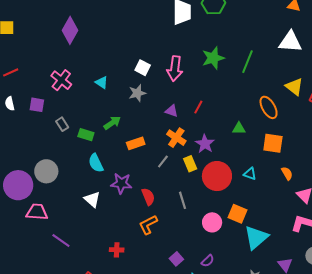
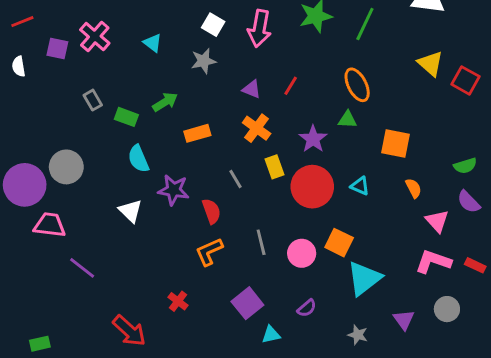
purple square: (37, 105) -> (57, 49), moved
orange ellipse: (269, 107) -> (357, 85), moved
purple star: (205, 144) -> (313, 139), moved
gray line: (163, 162) -> (236, 179), moved, turned -72
gray line: (183, 200) -> (261, 242), moved
red cross: (117, 250) -> (178, 301), moved, turned 32
purple square: (176, 259) -> (247, 303), size x1.5
purple semicircle: (208, 261) -> (307, 308), moved

